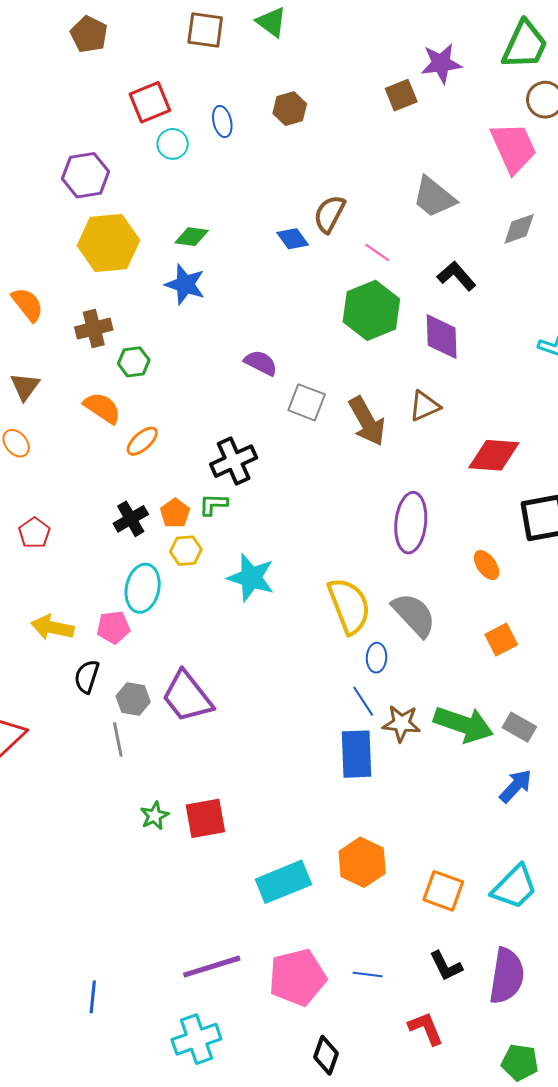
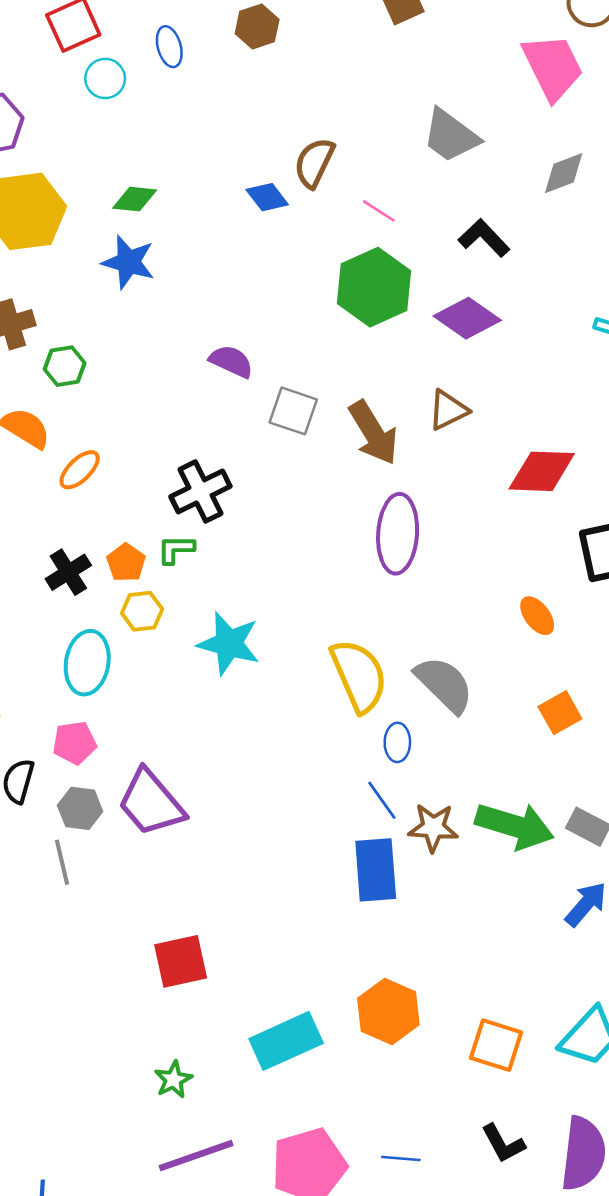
purple diamond: (442, 337) -> (467, 318), turned -51
purple ellipse: (411, 523) -> (398, 534), moved
pink pentagon: (113, 627) -> (74, 743), moved
green star: (154, 816) -> (173, 1080), moved

